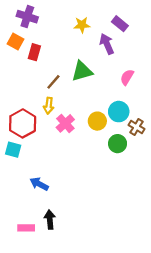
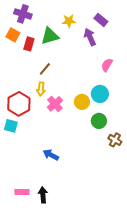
green triangle: (82, 71) -> (50, 36), moved
brown cross: (136, 127) -> (115, 140), moved
blue arrow: (39, 184) -> (51, 155), moved
black arrow: (50, 220) -> (43, 195), moved

